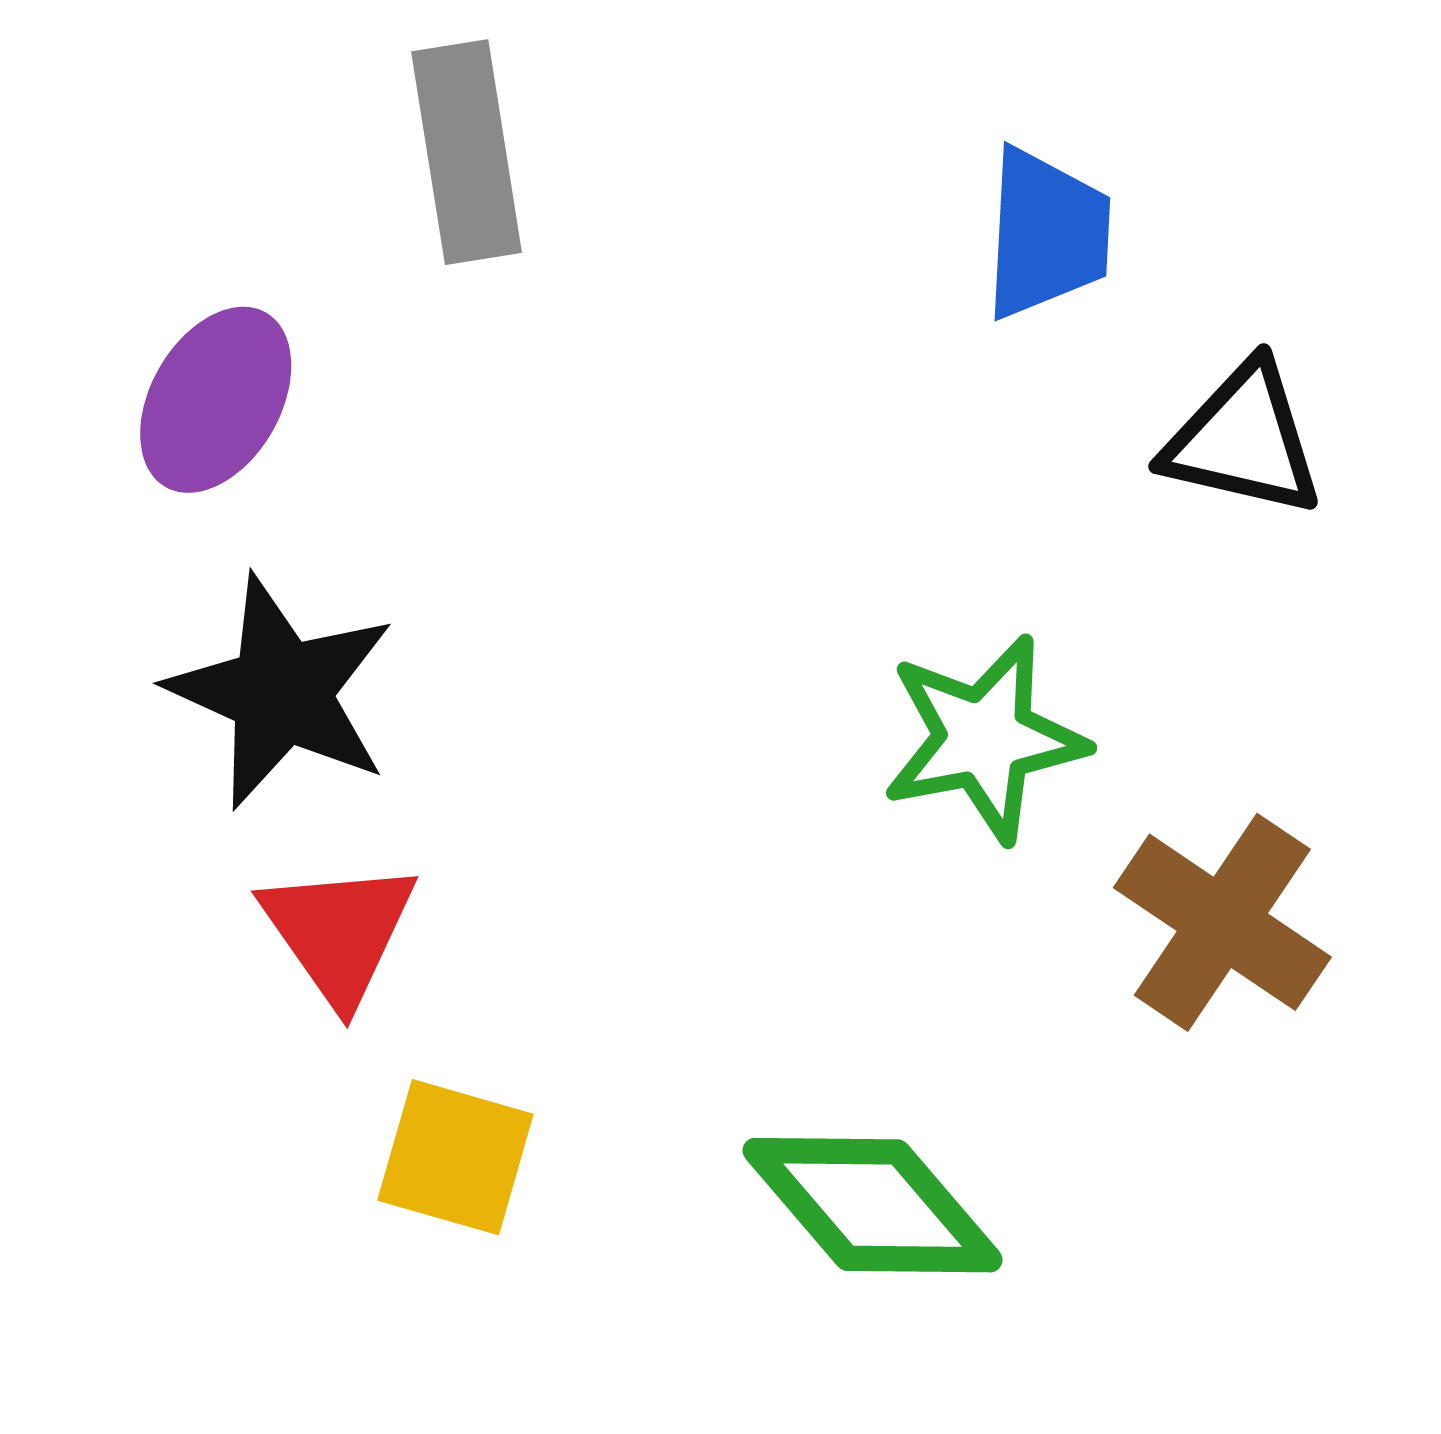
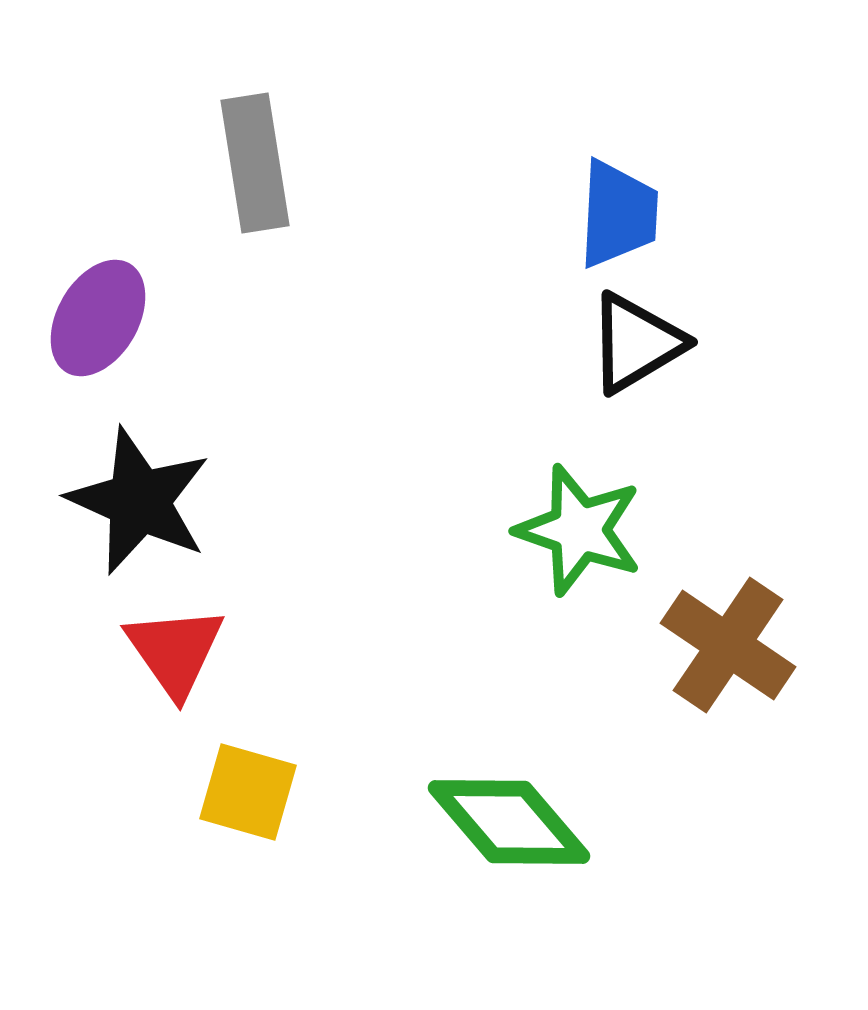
black triangle: (1243, 440) -> (636, 343), moved, turned -44
green star: (984, 739) -> (579, 530), turned 30

